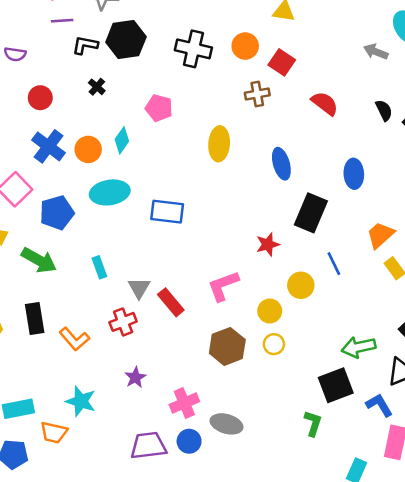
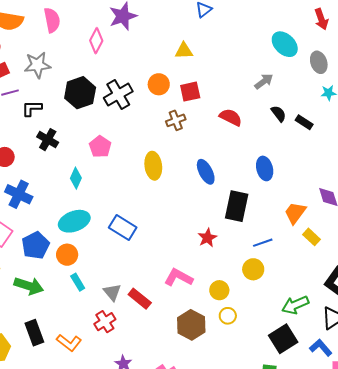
black hexagon: (126, 40) -> (80, 93), moved
black cross: (193, 49) -> (118, 95), turned -32
gray arrow: (376, 52) -> (264, 81), moved, turned 132
red square: (282, 62) -> (190, 92), turned -35
black cross: (97, 87) -> (48, 140), size x1.5
pink pentagon: (159, 108) -> (100, 147), turned 30
orange circle: (88, 149) -> (67, 255), moved
blue rectangle: (167, 212) -> (123, 228), turned 36
blue line: (334, 264) -> (263, 243), turned -72
yellow circle: (301, 285) -> (253, 269), moved
pink L-shape: (223, 286) -> (179, 277), turned 60

